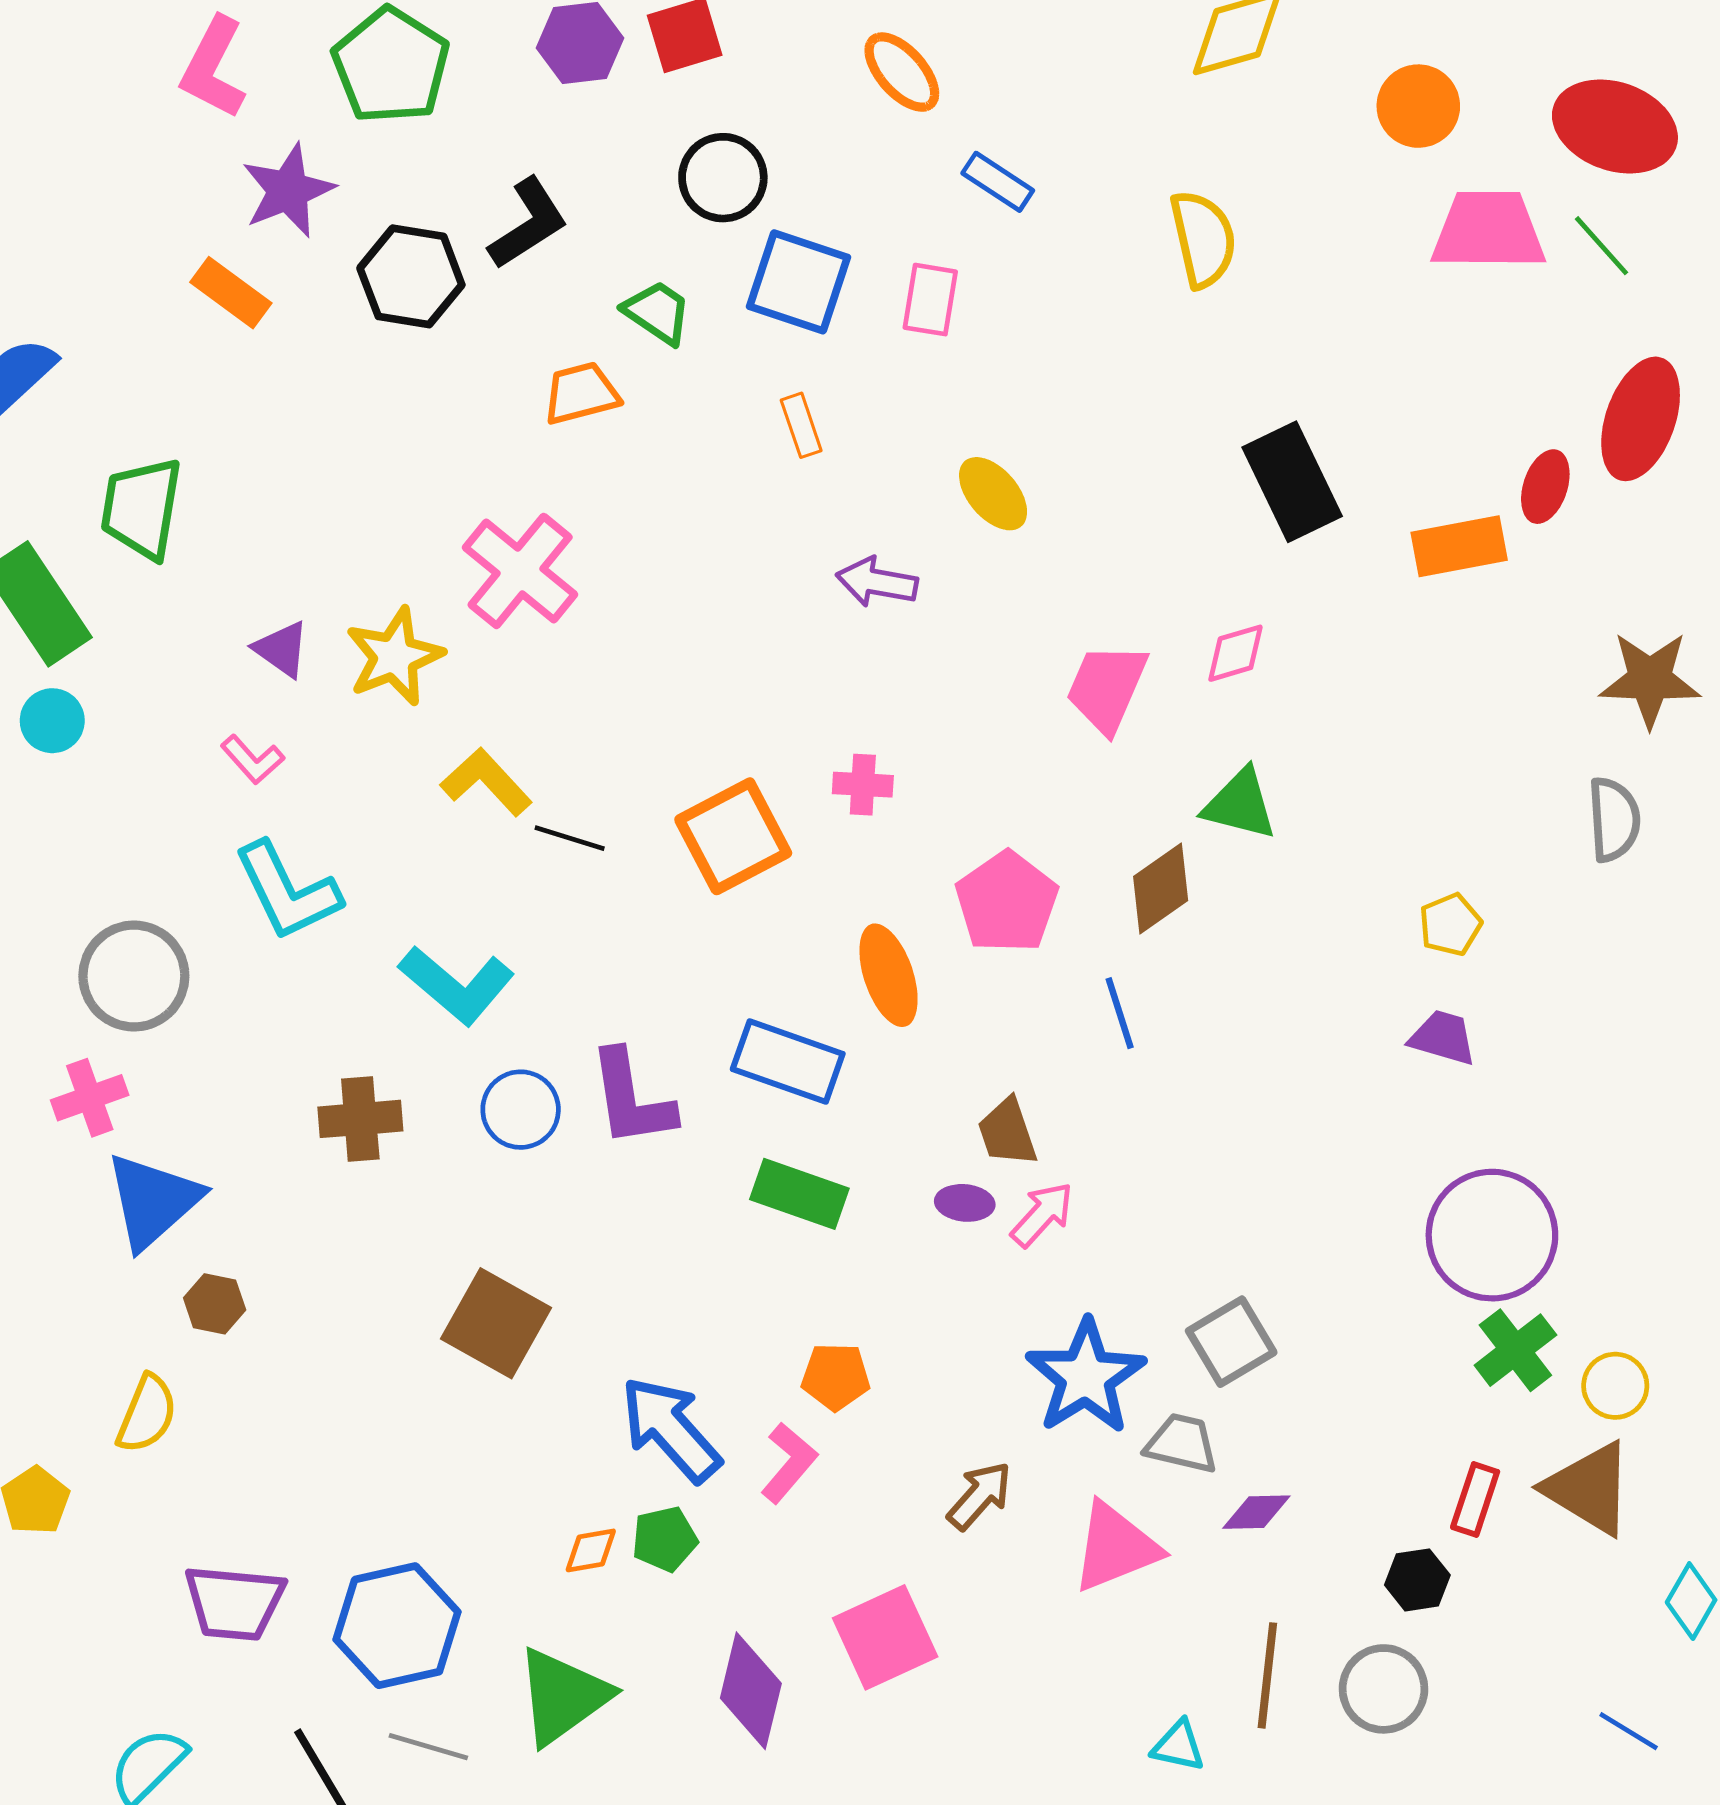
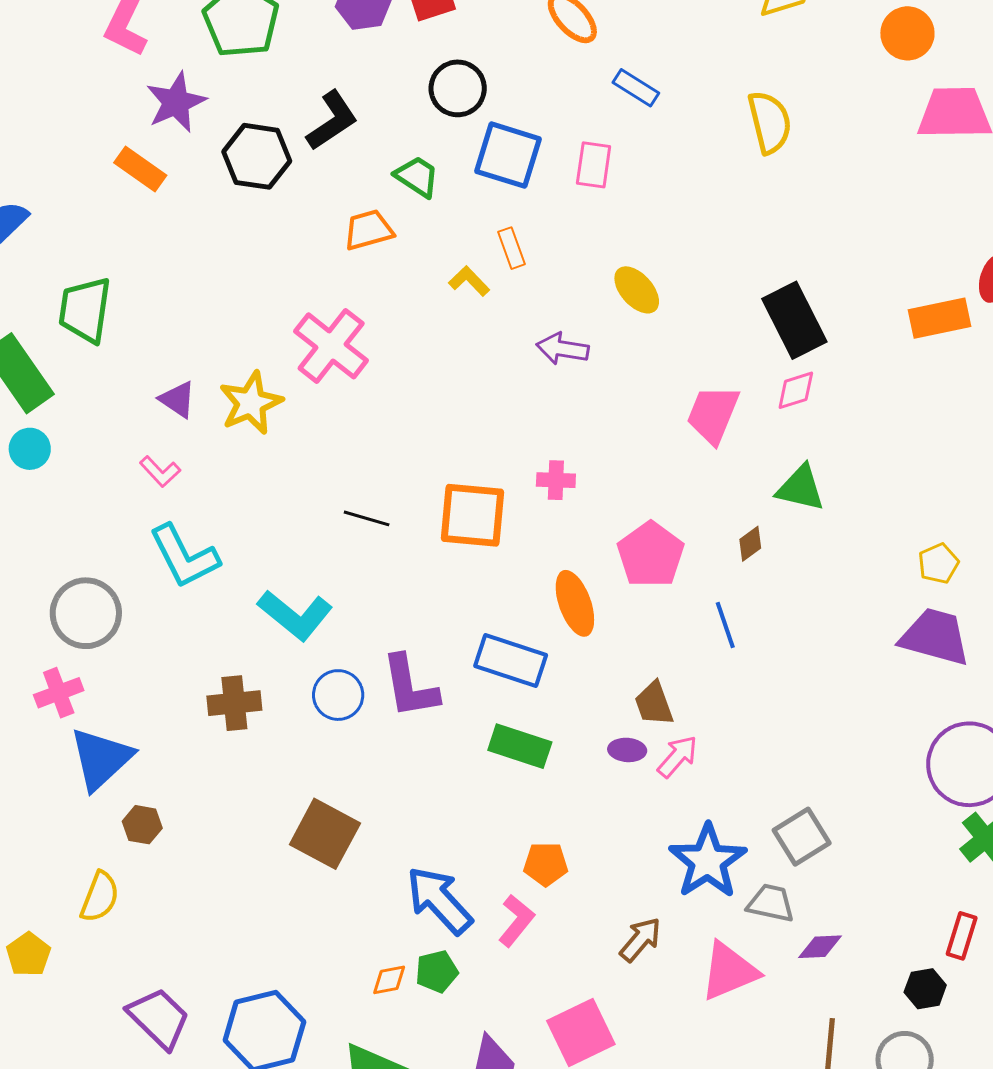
black rectangle: (1292, 482) -> (794, 320), moved
yellow L-shape: (486, 782) -> (469, 281), moved, size x0.7
orange square: (733, 836) -> (473, 515), turned 34
brown diamond: (1161, 888) -> (750, 544), size x0.6
purple trapezoid: (1443, 1037) -> (935, 637), size x1.6
purple trapezoid: (234, 1603) -> (159, 1018), turned -140

